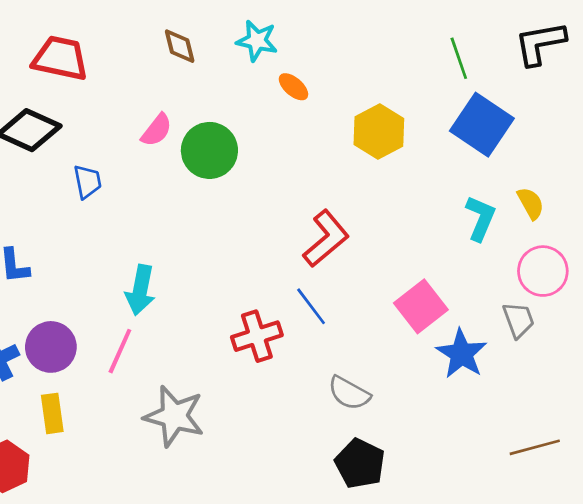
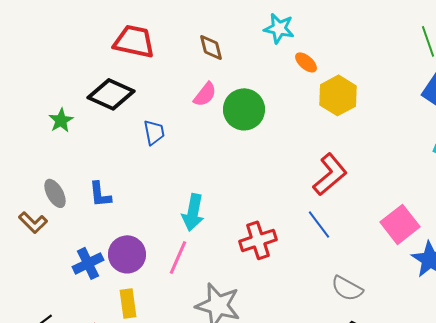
brown diamond: (180, 46) -> (211, 47), moved
yellow hexagon: (379, 131) -> (338, 95), moved
red cross: (257, 336) -> (258, 240), moved

